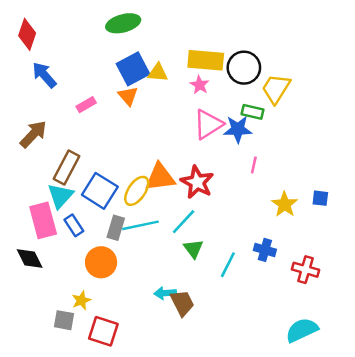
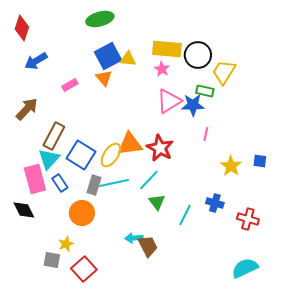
blue arrow: (44, 75) -> (36, 61), turned -80
red square: (103, 331) -> (84, 269), turned 30

